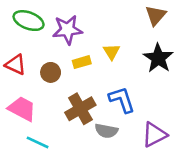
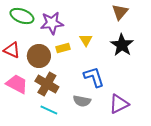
brown circle: (51, 72) -> (39, 56), size x1.5
brown cross: (80, 109) -> (47, 84), moved, turned -30
cyan line: (38, 142) -> (49, 110), moved

